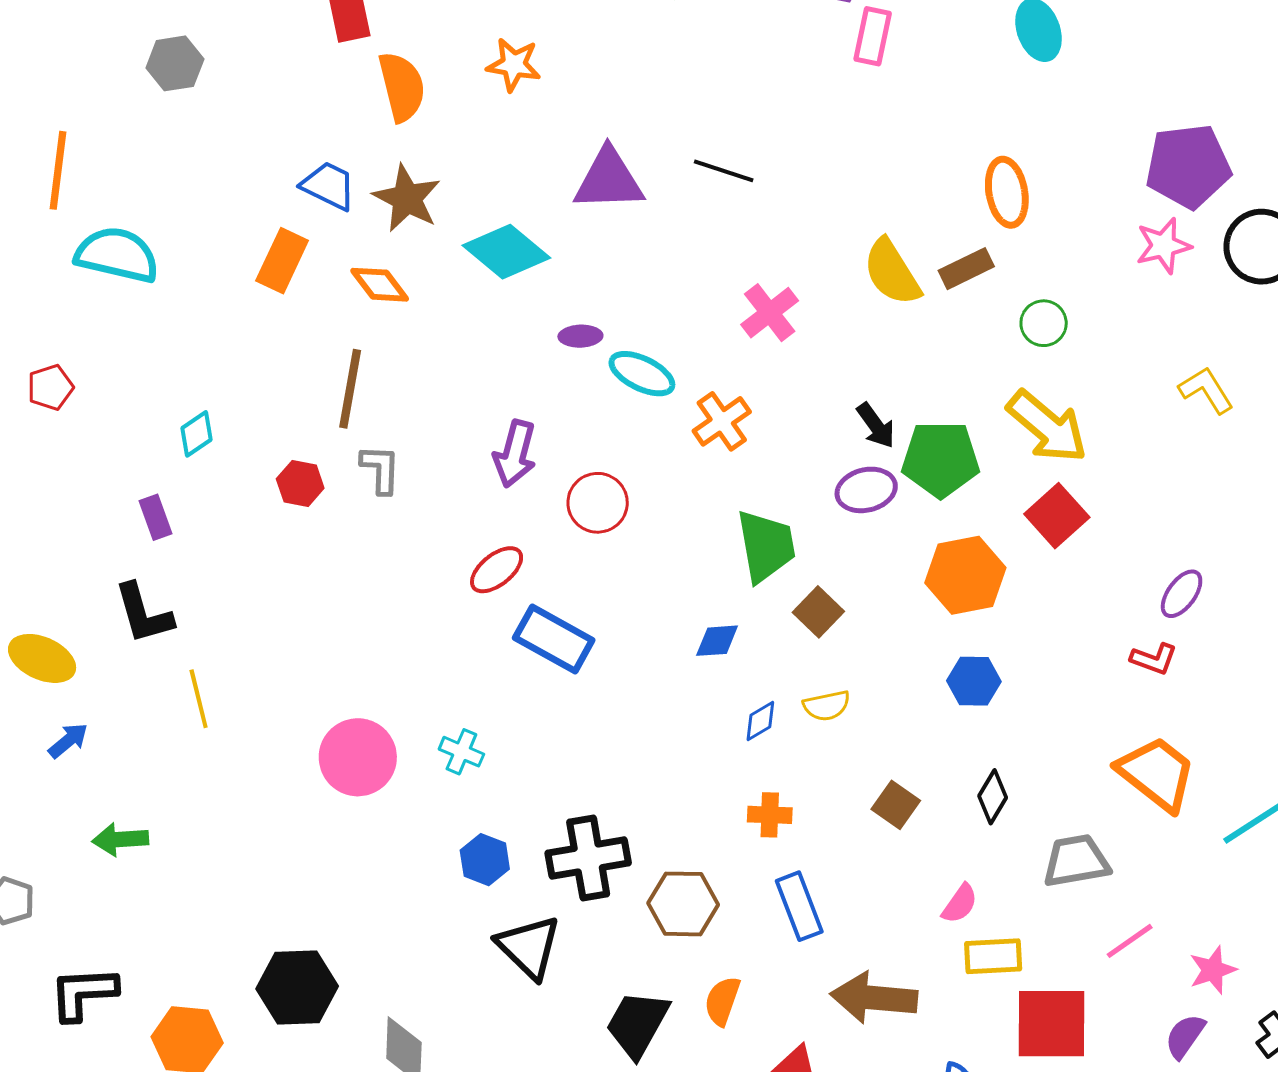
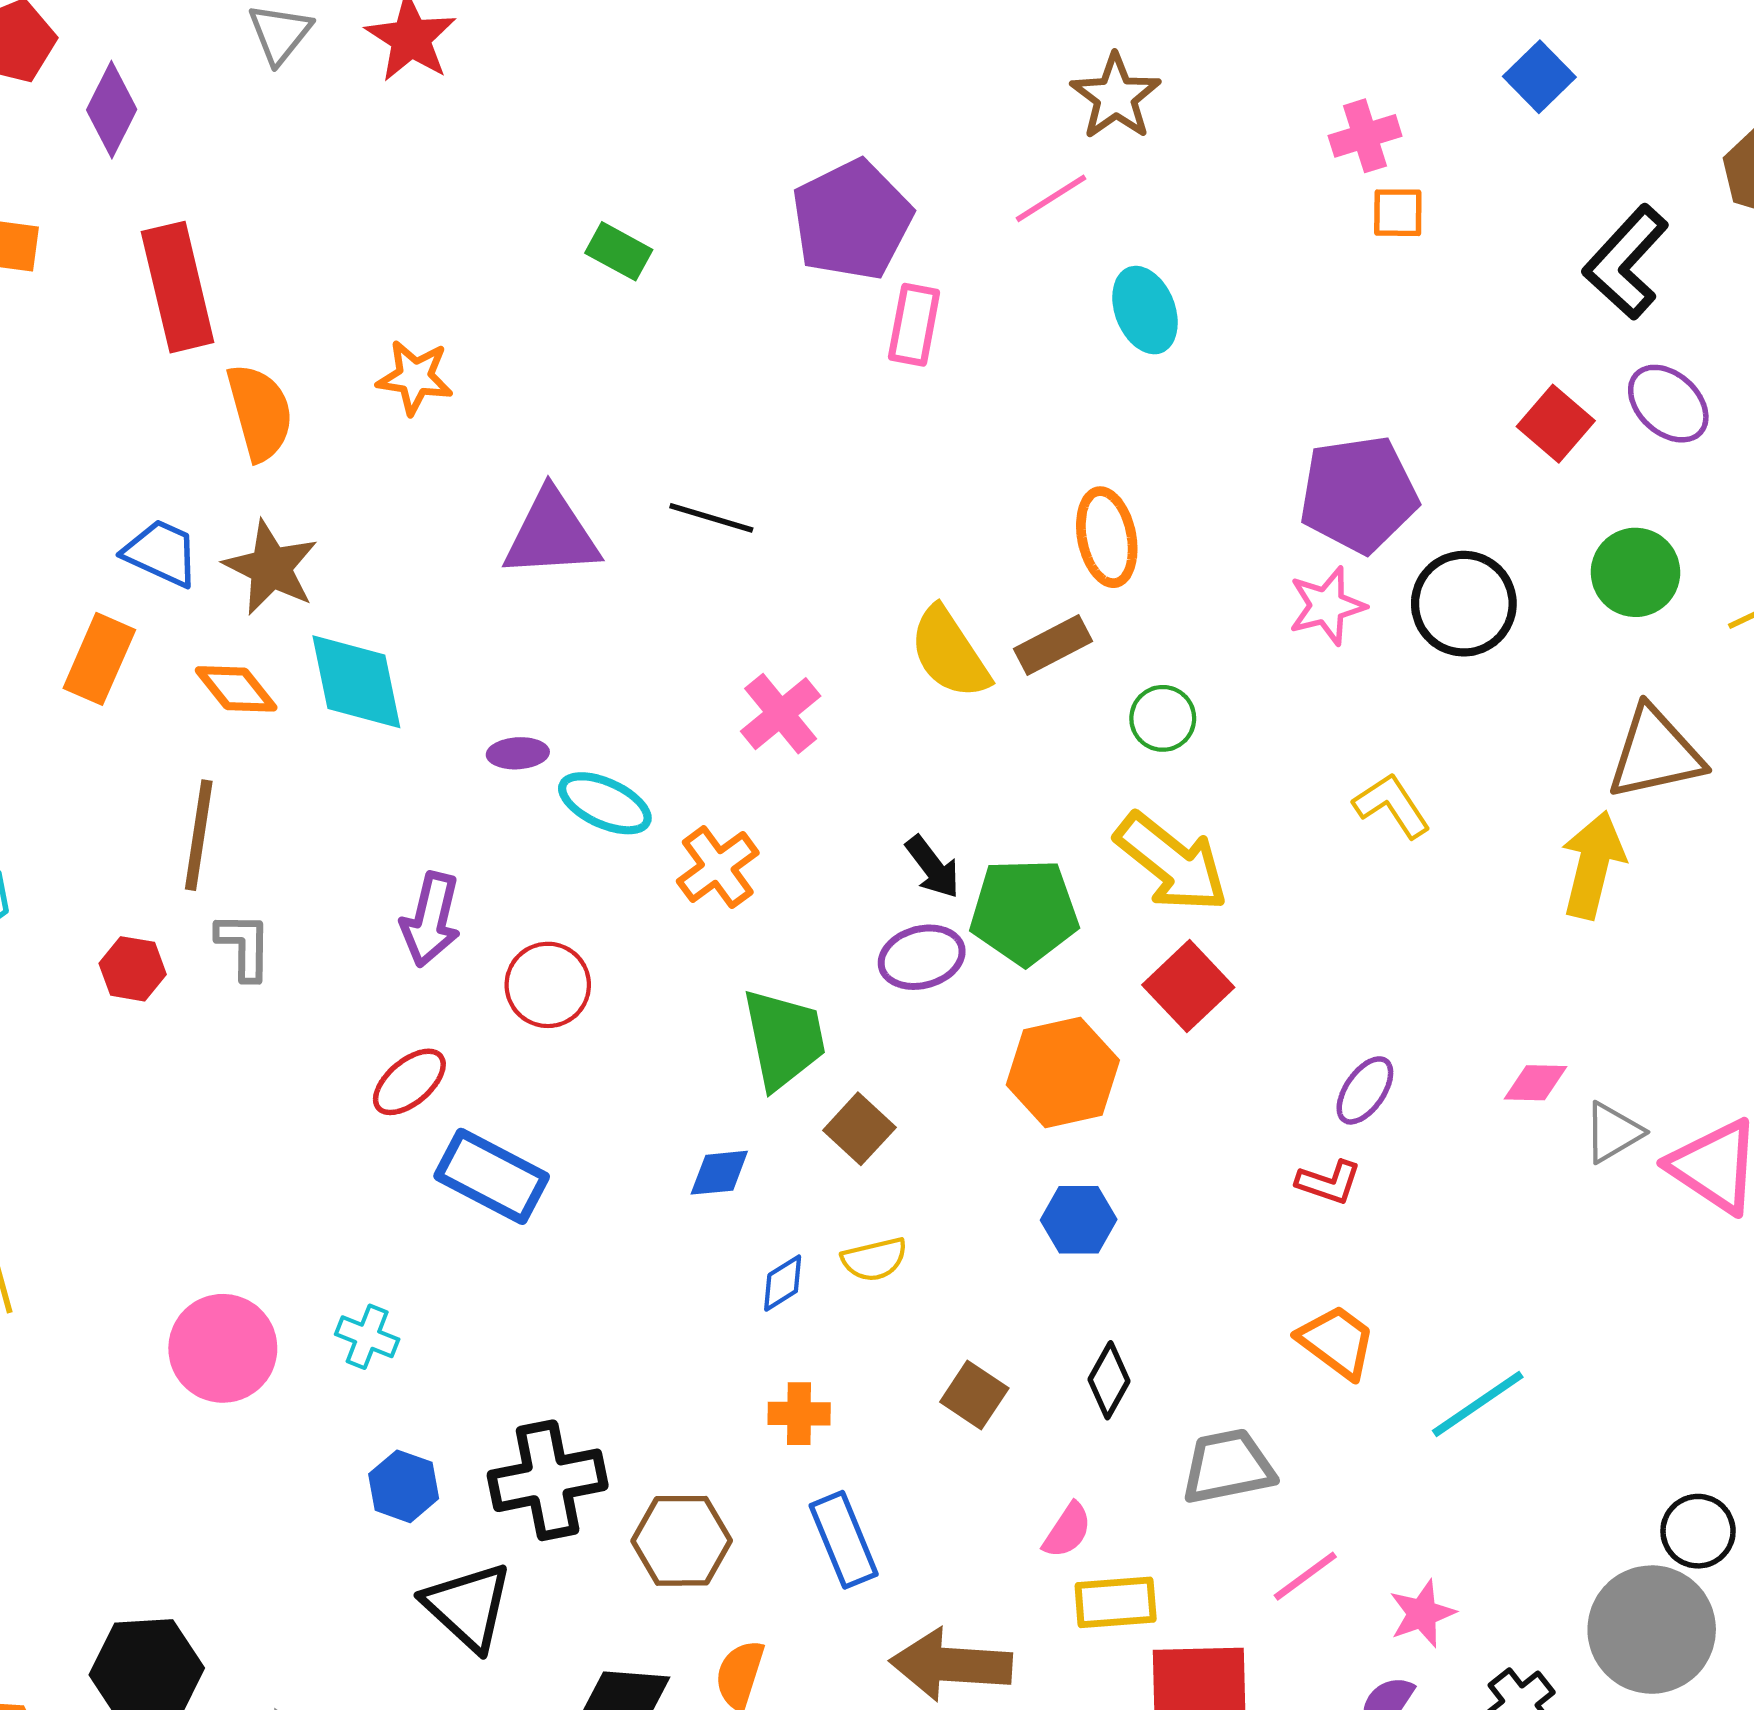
cyan diamond: (506, 252) -> (356, 682), moved, turned 40
orange trapezoid: (1157, 773) -> (1337, 1342), size x0.7

